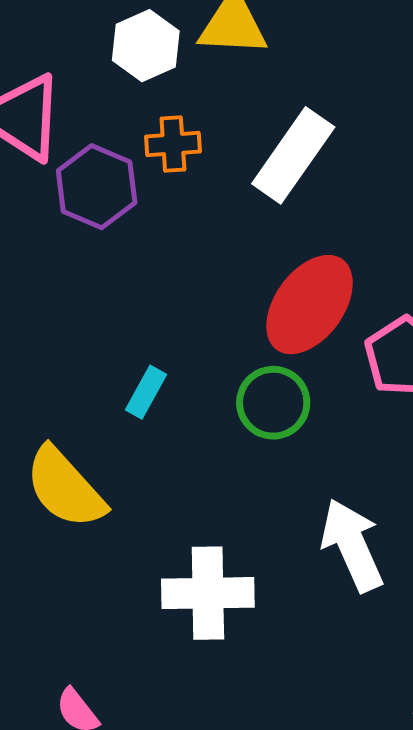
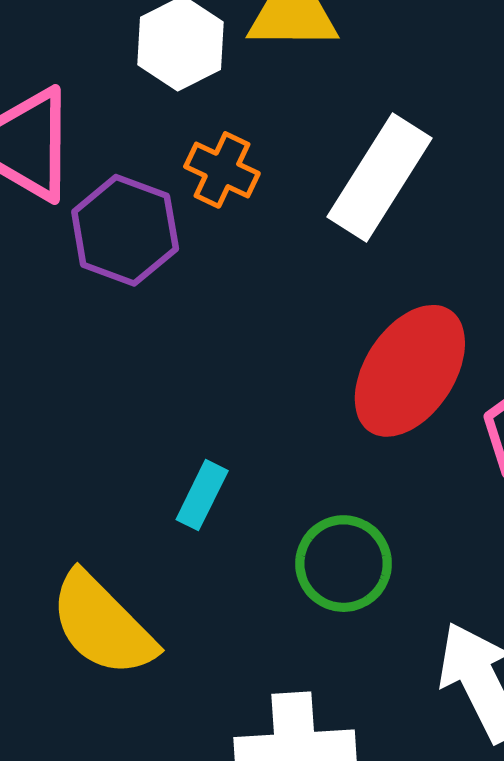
orange cross: (173, 144) -> (222, 170), turned 32
green circle: (273, 403) -> (344, 564), moved

